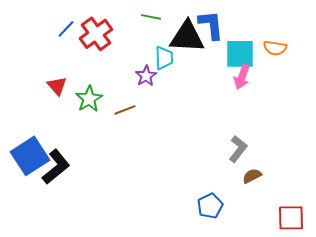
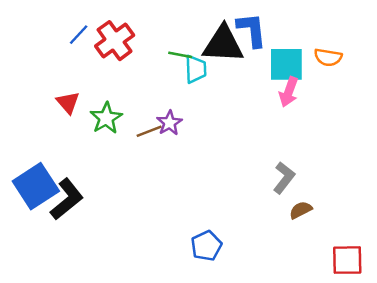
green line: (151, 17) -> (180, 55), moved
purple star: (146, 76) -> (169, 123), moved
blue pentagon: (210, 206) -> (206, 246), moved

